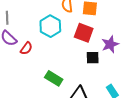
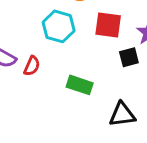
green rectangle: (54, 78) -> (80, 85), moved

